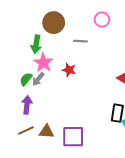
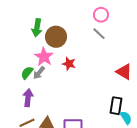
brown circle: (54, 23) -> (56, 37), moved
gray line: (80, 41) -> (99, 34), moved, turned 40
green arrow: (36, 44) -> (37, 28), moved

